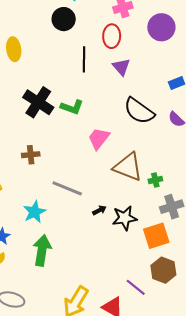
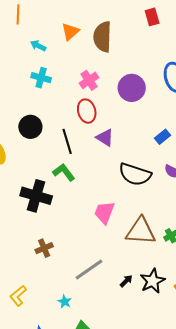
black circle: (64, 19) -> (30, 127), moved
green L-shape: (72, 107) -> (64, 172), moved, turned -130
gray line: (67, 188) -> (89, 270), turned -40
cyan star: (34, 212) -> (65, 302), size x0.6

